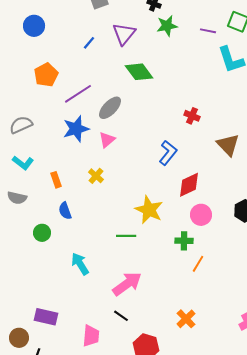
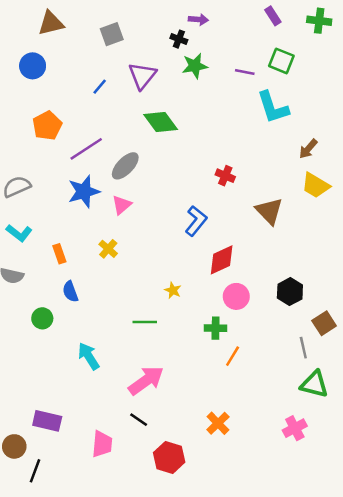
yellow star: (149, 210) -> (173, 290), size x0.5

